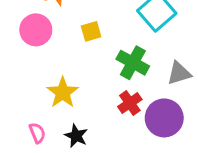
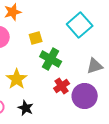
green cross: (133, 63) -> (51, 59), moved

